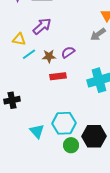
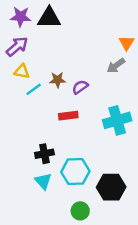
purple arrow: (42, 26) -> (17, 46), moved
brown star: (49, 56) -> (58, 80), moved
black cross: (12, 100) -> (44, 154), moved
green circle: (71, 145) -> (80, 211), moved

